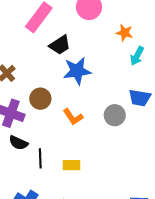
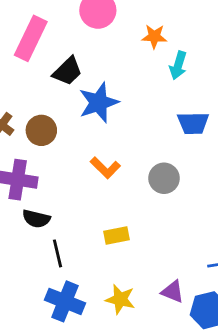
brown circle: (40, 99) -> (41, 130), moved
gray circle: (115, 115) -> (164, 178), moved
black line: (40, 158) -> (57, 253), moved

